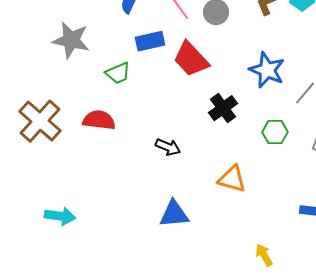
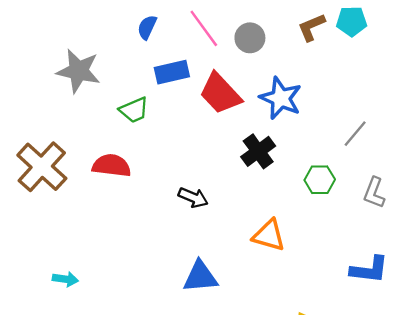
blue star: (267, 70) -> (281, 98), moved
cyan arrow: (60, 216) -> (65, 279), size x0.7

